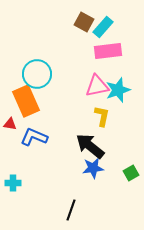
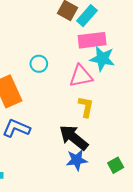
cyan circle: (37, 74) -> (39, 64), moved, size x0.6
cyan star: (118, 90) -> (102, 59), moved, turned 30

